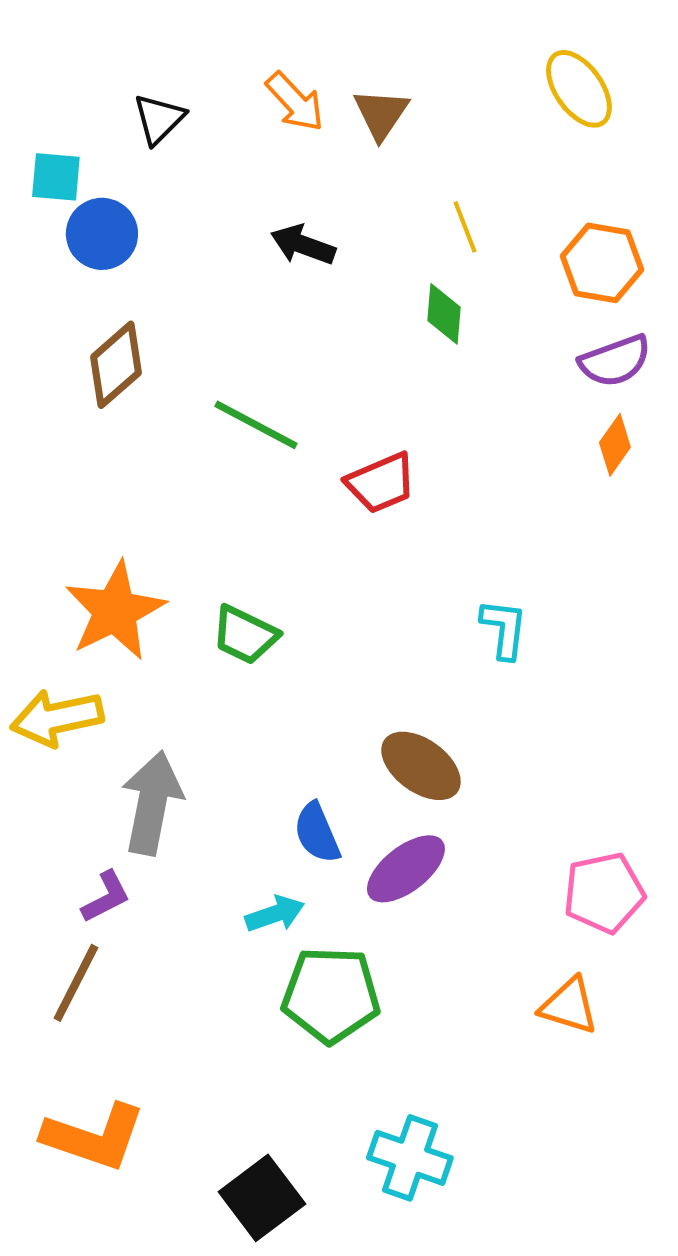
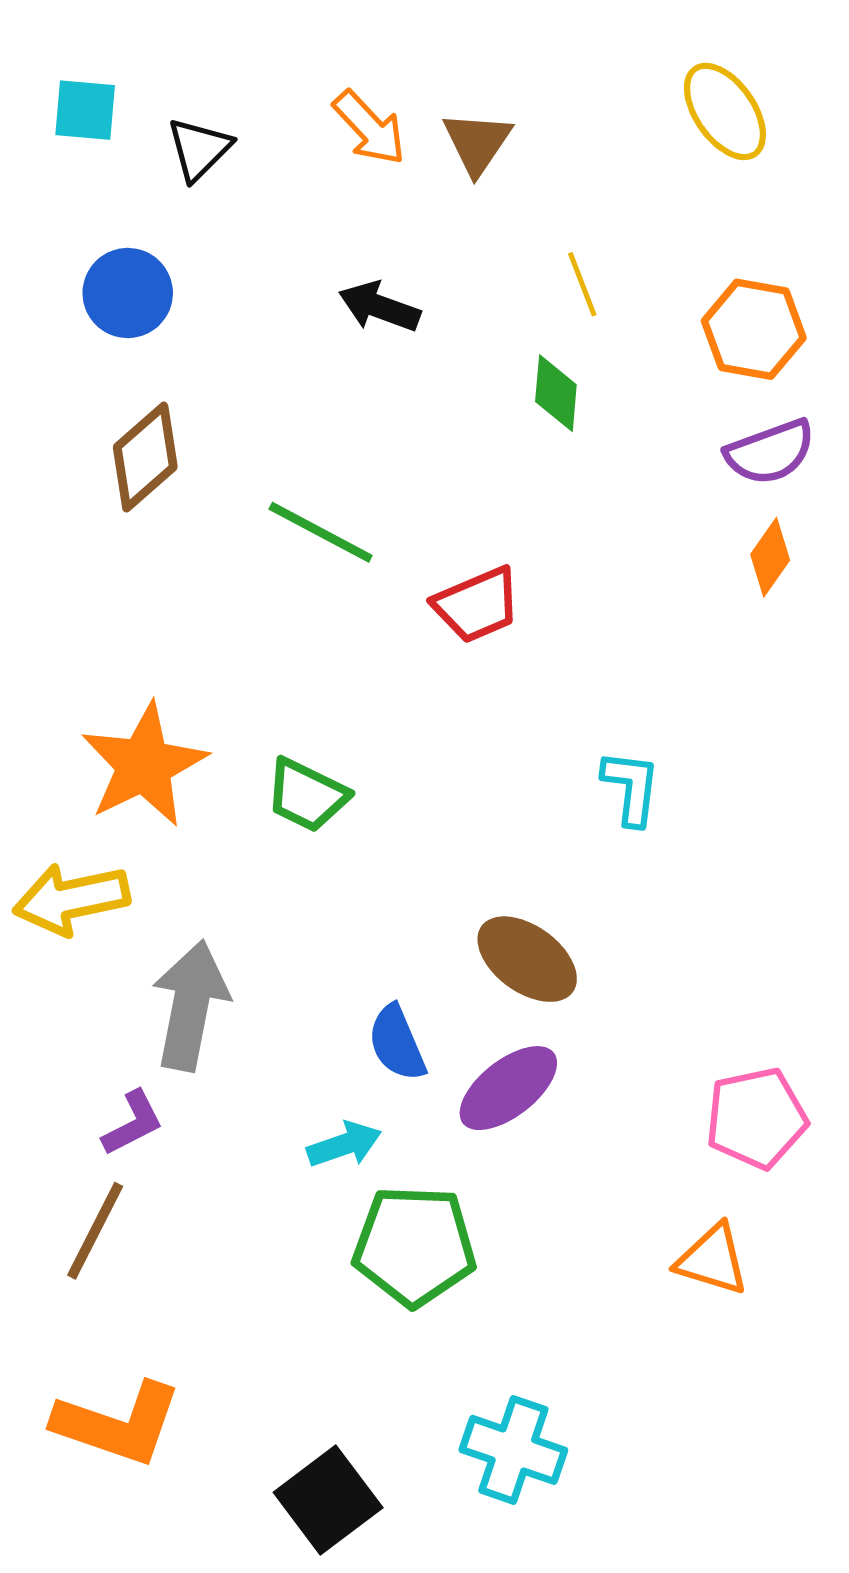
cyan square: (56, 177) -> (85, 110), moved

